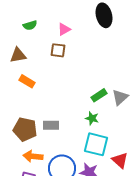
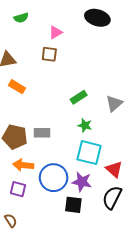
black ellipse: (104, 15) -> (97, 18), turned -60
green semicircle: (30, 25) -> (21, 18), moved
green rectangle: (99, 95) -> (79, 97), moved

